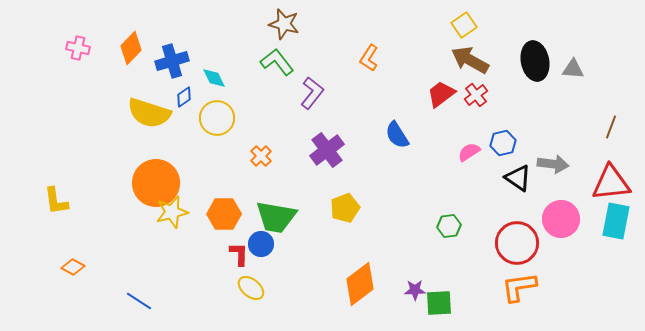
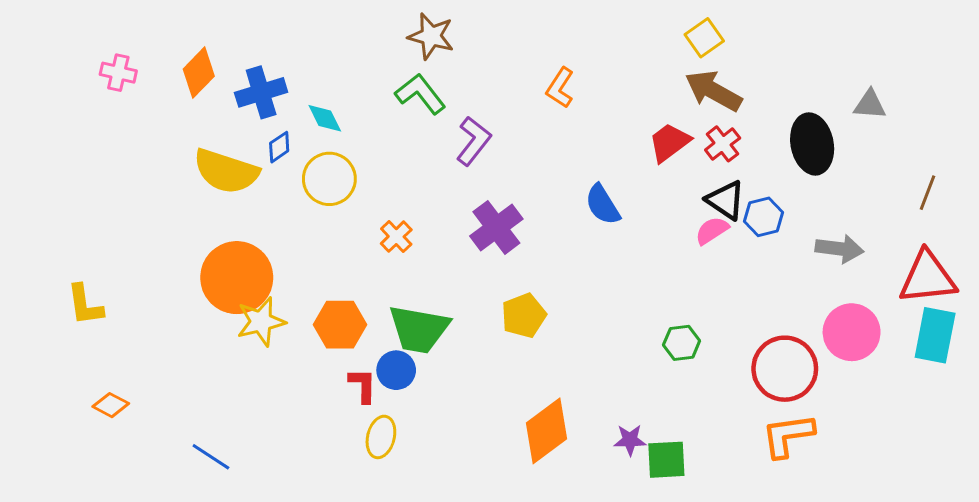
black ellipse: (535, 61) -> (812, 144), moved
black triangle: (518, 178) -> (726, 200), moved
yellow ellipse: (251, 288) -> (381, 437), turned 64

